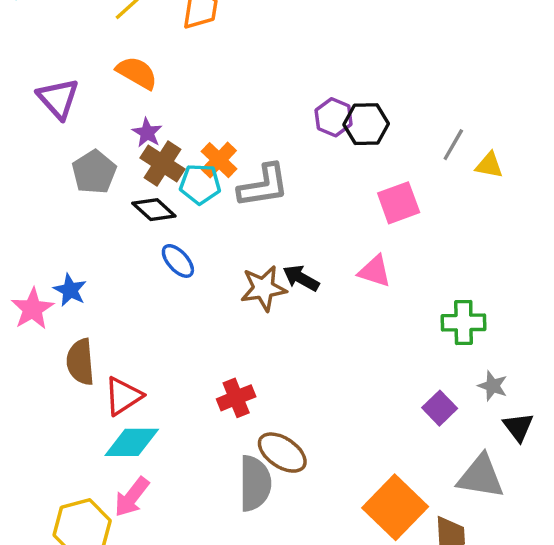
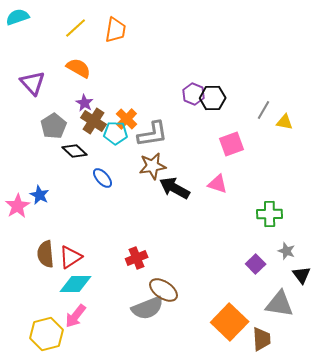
black diamond: (154, 210) -> (75, 151), moved
black arrow: (301, 278) -> (175, 188), size x1.4
brown star: (263, 288) -> (153, 166), moved
brown semicircle: (80, 362) -> (46, 254), moved
gray semicircle: (255, 483) -> (148, 308), turned 68

